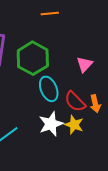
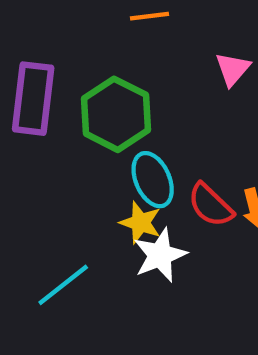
pink triangle: (85, 64) -> (233, 69), moved
yellow star: (74, 125) -> (141, 223), moved

